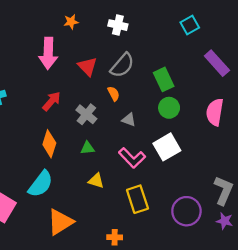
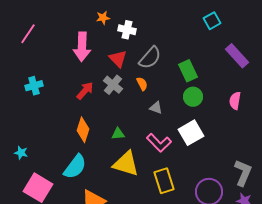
white cross: (118, 25) -> (127, 30), moved
pink semicircle: (215, 112) -> (235, 101), size x0.7
gray cross: (86, 114) -> (113, 85), moved
yellow triangle: (96, 181) -> (126, 164), size x1.8

